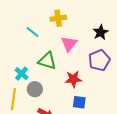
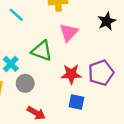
cyan line: (33, 32) -> (16, 15), moved
purple pentagon: (99, 60) -> (101, 73), moved

